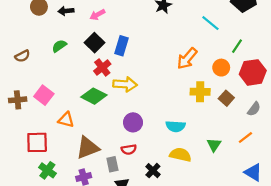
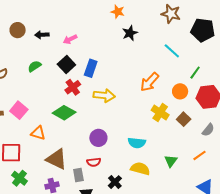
yellow arrow: (125, 84) -> (104, 96), moved
yellow cross: (200, 92) -> (160, 112), turned 30
brown triangle: (88, 148) -> (57, 159), turned 45

